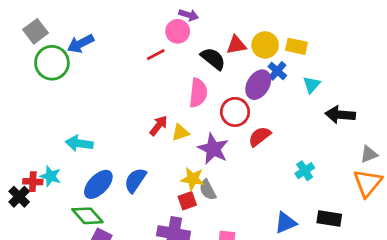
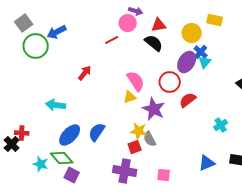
red triangle: (236, 45) -> (159, 25), moved
yellow rectangle: (296, 46) -> (215, 20), moved
cyan triangle: (312, 85) -> (205, 62), moved
pink semicircle: (198, 93) -> (136, 81), moved, turned -40
red arrow: (158, 126) -> (85, 73), moved
cyan star: (51, 176) -> (41, 164), moved

